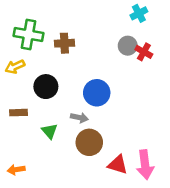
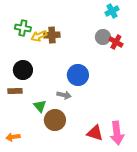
green cross: (29, 34) -> (23, 28), size x0.7
yellow arrow: (15, 67) -> (39, 36), moved
black circle: (46, 87) -> (23, 70), moved
brown circle: (89, 142) -> (55, 120), moved

